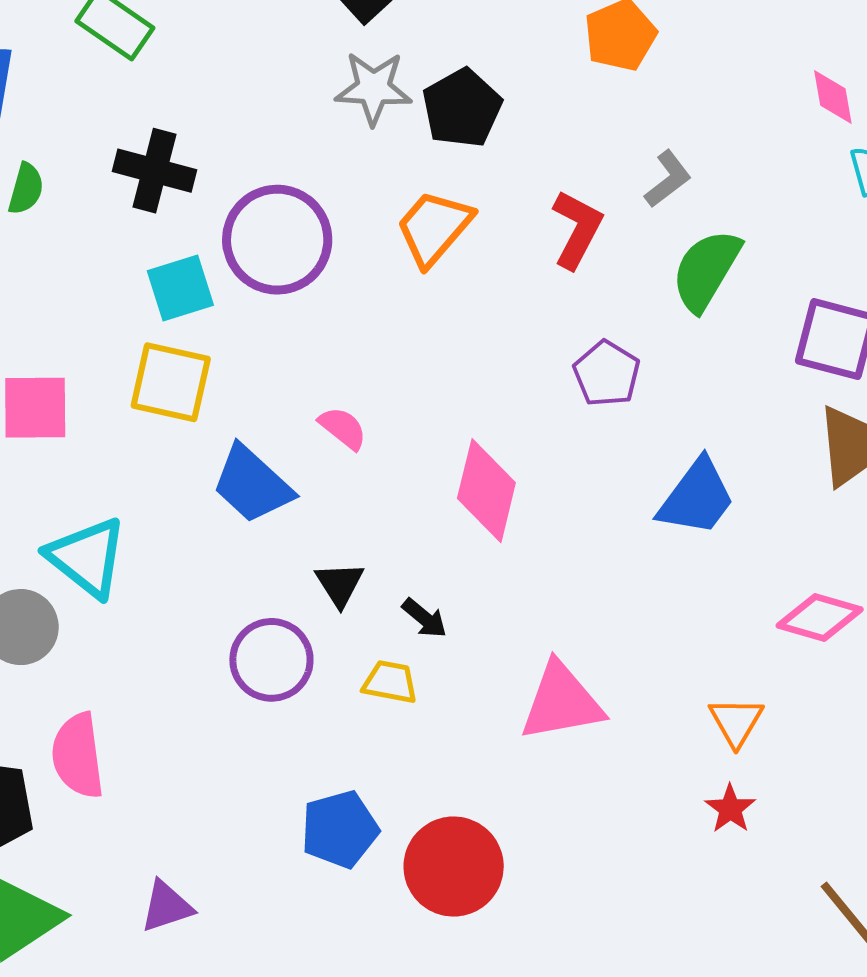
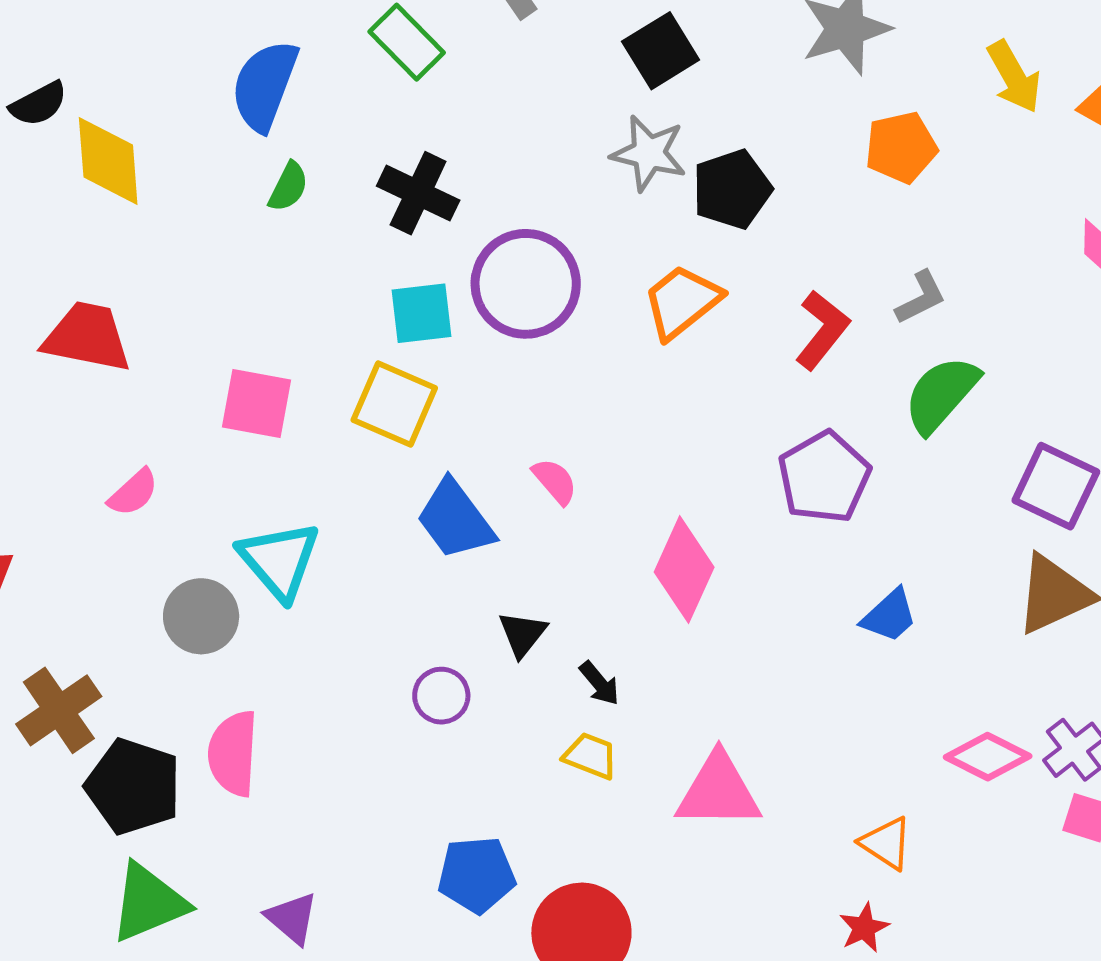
purple pentagon: (607, 374) -> (824, 477), size x1.4
blue trapezoid: (697, 497) -> (889, 616), size x0.7
purple circle: (271, 660) -> (441, 696), size x0.7
yellow trapezoid: (390, 682) -> (590, 756), moved
orange triangle: (736, 722) -> (886, 843), turned -38
purple triangle: (166, 907) -> (292, 918), turned 48

